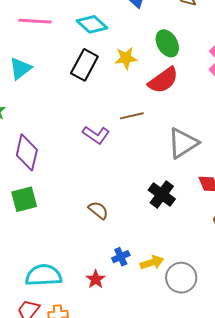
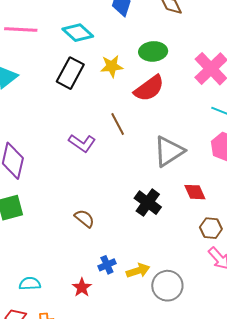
green ellipse: (167, 43) -> (153, 51), turned -64
brown line: (132, 116) -> (118, 124), turned 75
cyan semicircle: (44, 275) -> (30, 284), size x0.6

